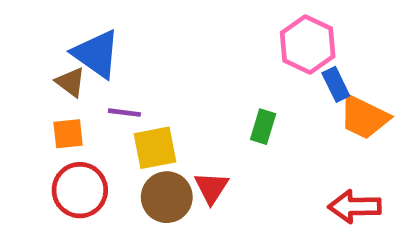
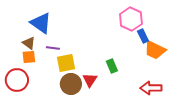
brown triangle: (70, 82) -> (29, 43), moved
green rectangle: (263, 127) -> (112, 66), moved, turned -40
red circle: (80, 190) -> (17, 80), moved

